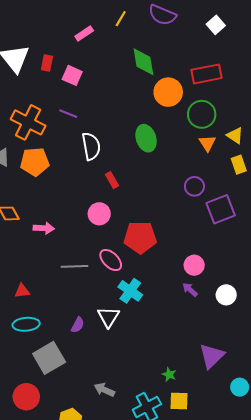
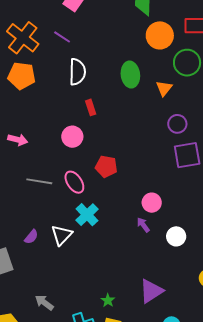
orange triangle: (207, 143) -> (164, 88), moved
purple circle: (194, 186) -> (177, 124), moved
red pentagon: (140, 237) -> (106, 166), size x0.7

